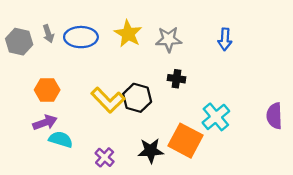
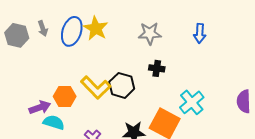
yellow star: (128, 34) -> (96, 28), moved
blue ellipse: (81, 37) -> (72, 31), turned -72
orange hexagon: (47, 90) -> (65, 96), moved

